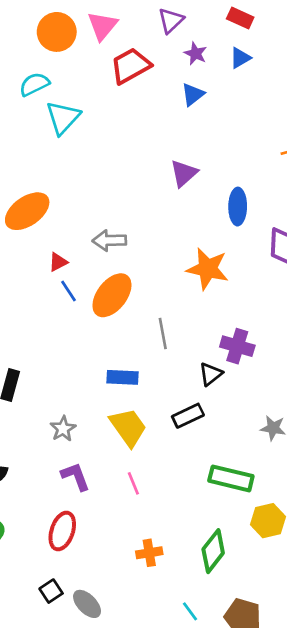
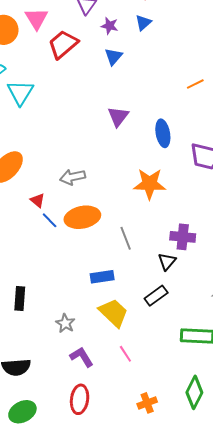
red triangle: (58, 262) -> (38, 200), turned -42
orange ellipse: (112, 295) -> (82, 217), turned 52

